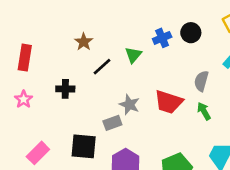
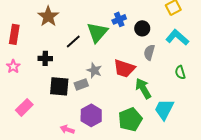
black circle: (191, 33) -> (142, 28), moved
brown star: (84, 42) -> (48, 16), moved, size x1.5
green triangle: (133, 55) -> (97, 32), size x1.6
green arrow: (204, 111) -> (143, 88), moved, size x1.5
black square: (84, 146) -> (59, 86), moved

